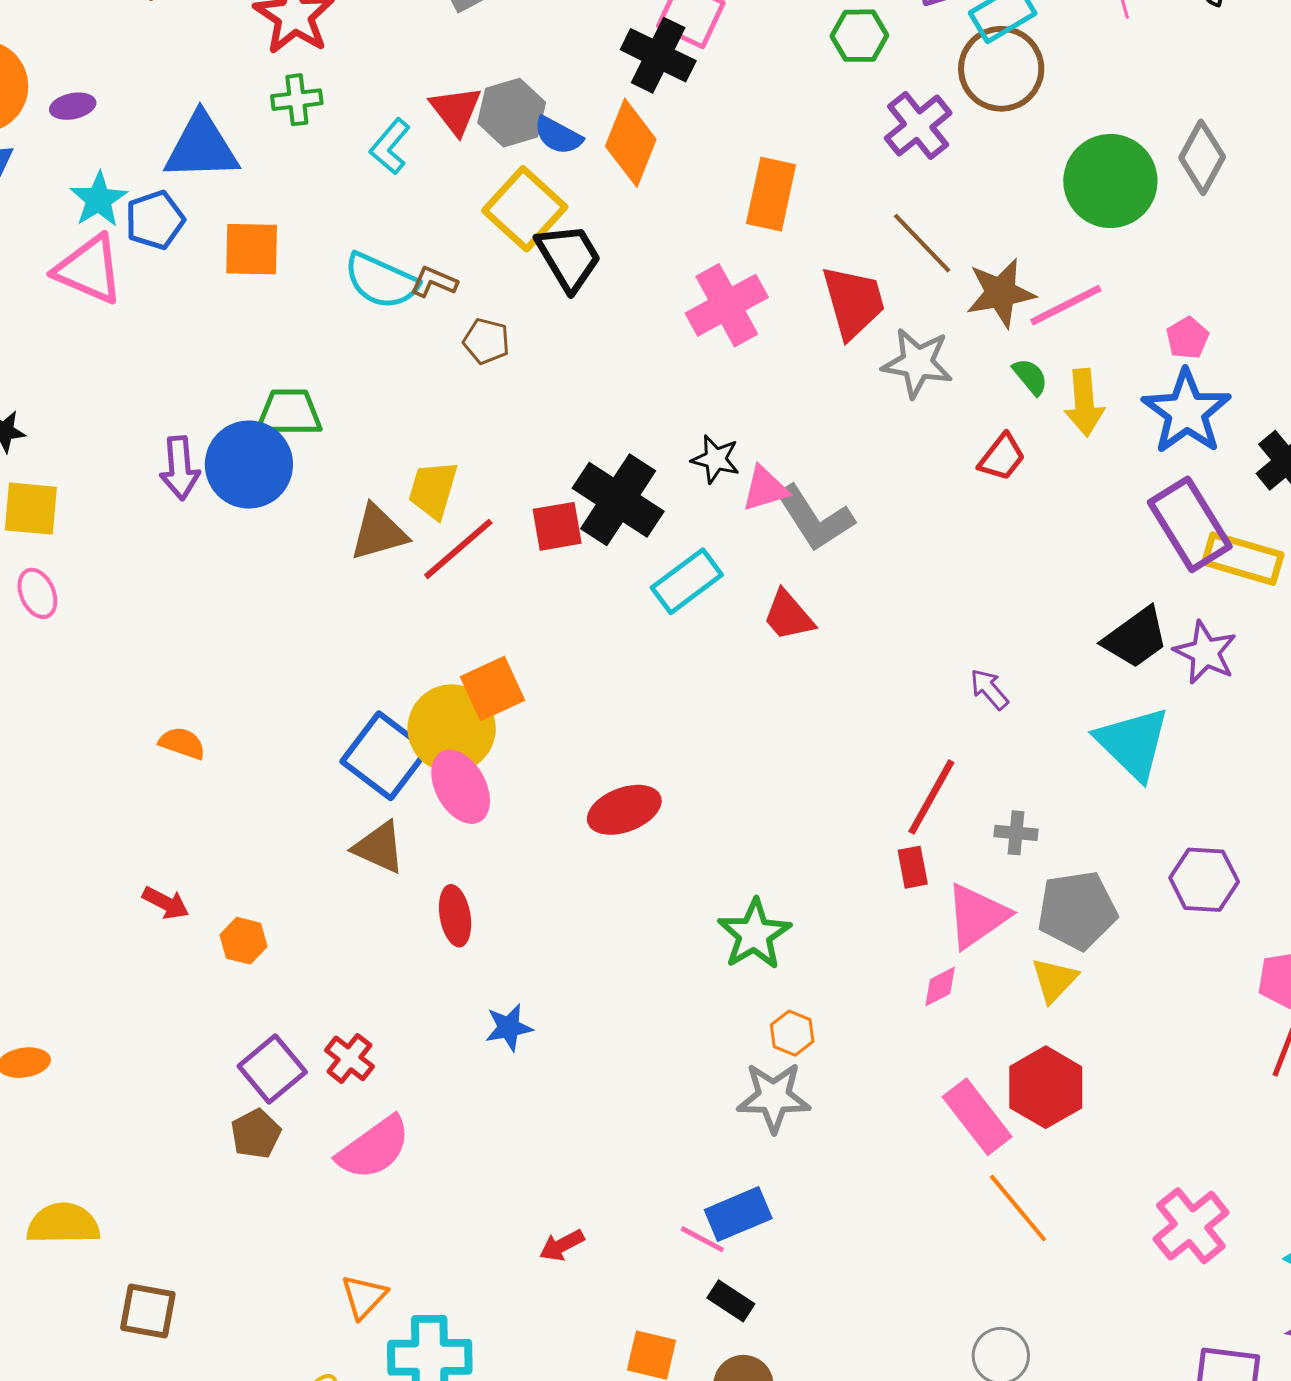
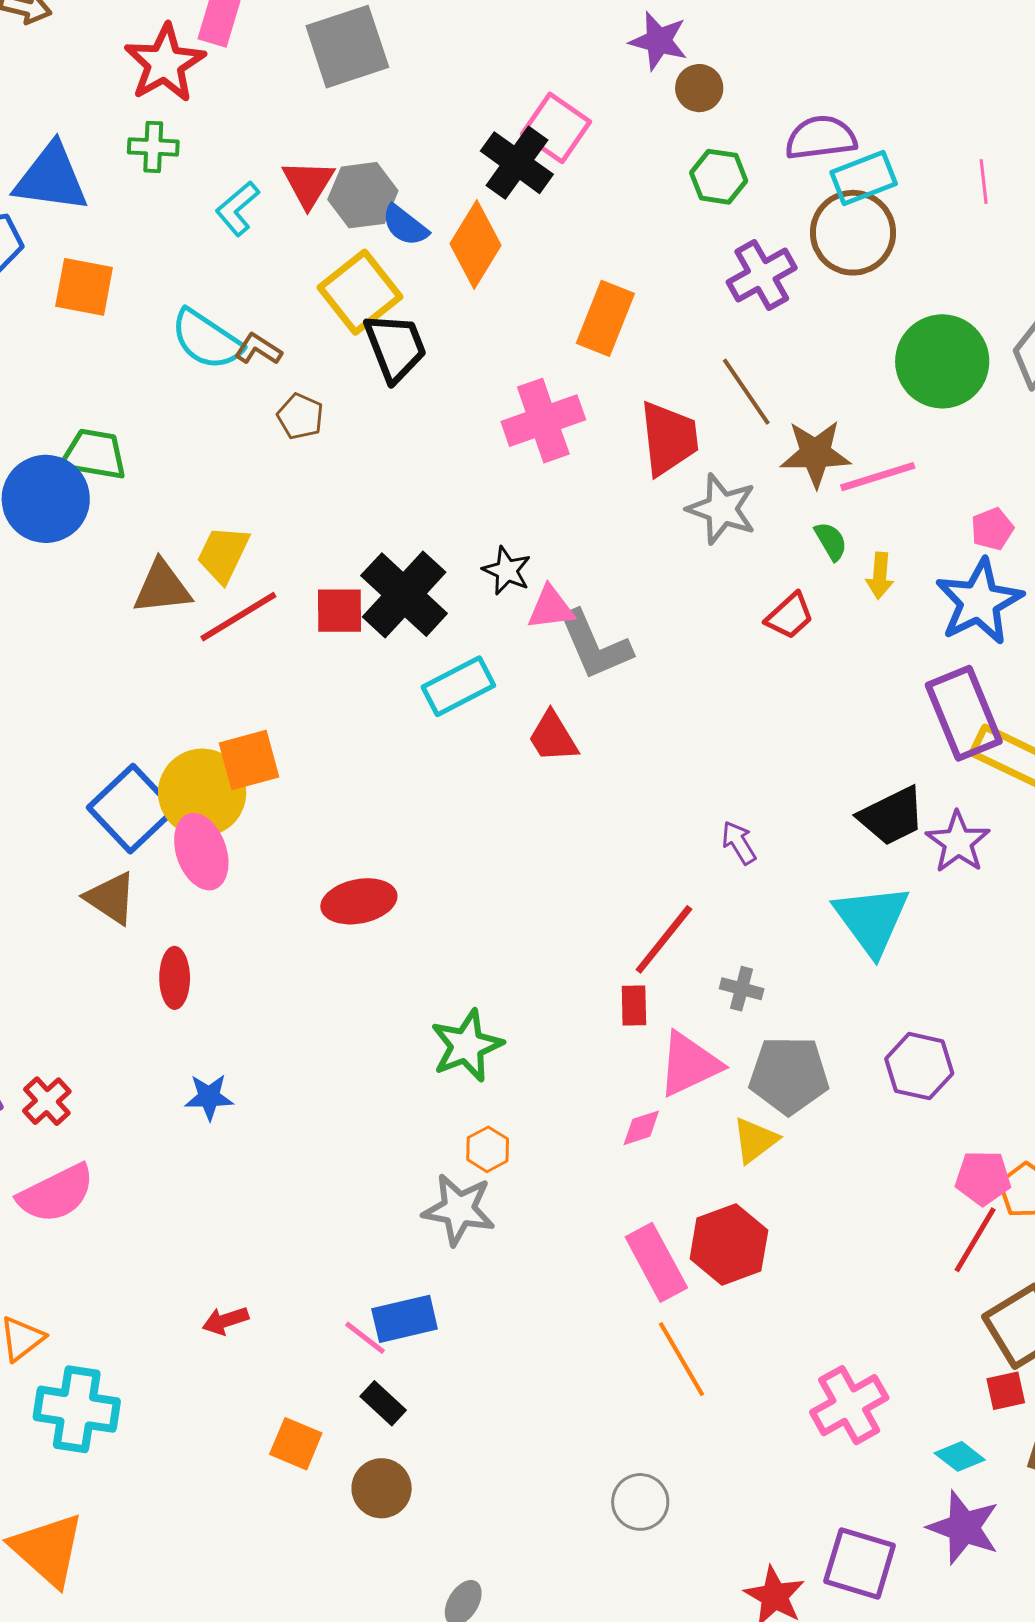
yellow arrow: (1084, 403) -> (880, 576), size x0.7

